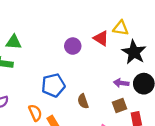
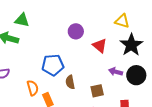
red triangle: (101, 38) -> (100, 46), moved
brown semicircle: (83, 101) -> (70, 82), moved
brown square: (119, 106) -> (97, 91), moved

